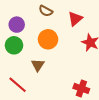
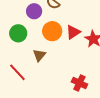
red triangle: (75, 19) -> (73, 32), moved
purple circle: (17, 25) -> (34, 11), moved

